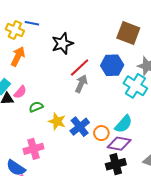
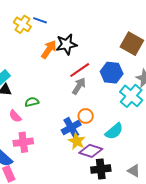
orange arrow: (18, 56) -> (49, 49), moved
pink semicircle: (20, 92) -> (15, 116), moved, turned 88
yellow star: (57, 121) -> (77, 141), moved
orange circle: (101, 133) -> (86, 116), moved
purple diamond: (119, 144) -> (91, 151), moved

